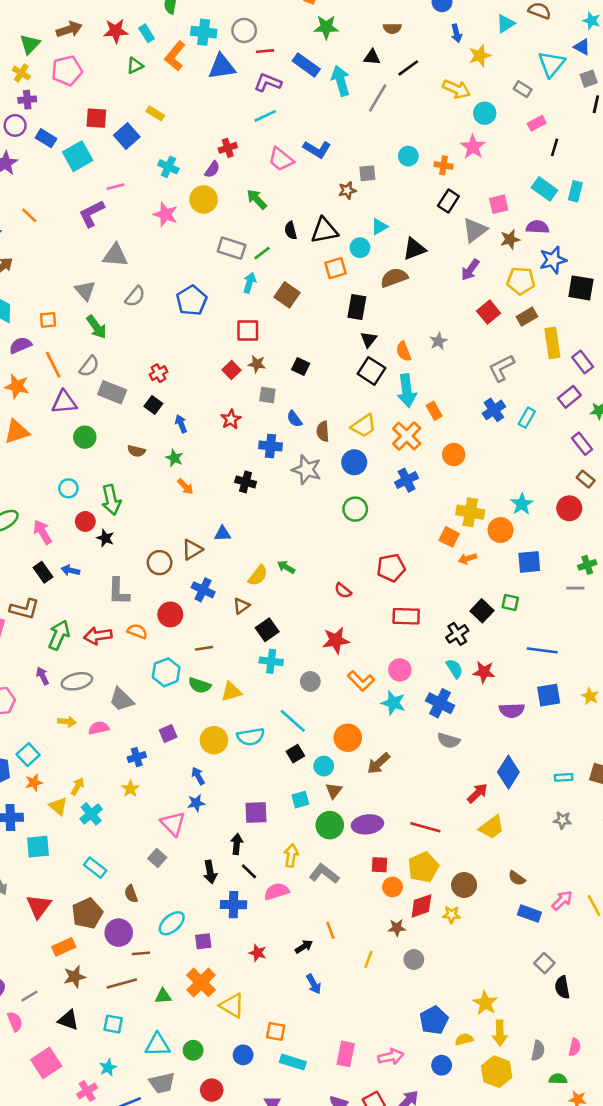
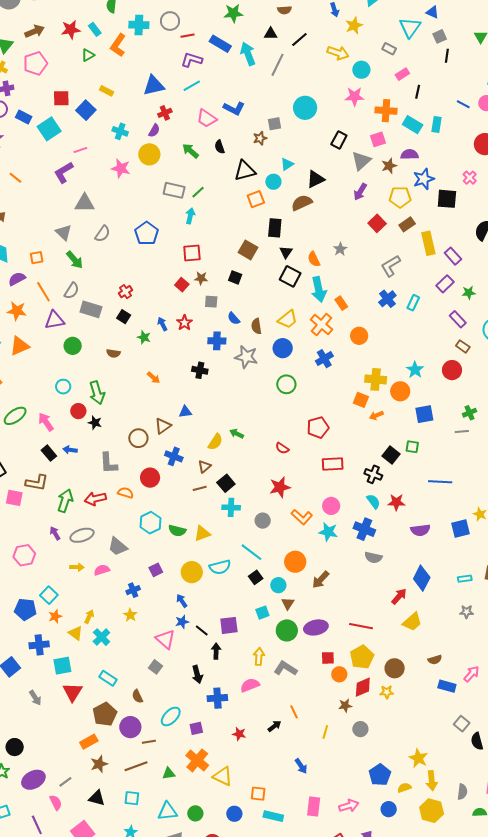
blue triangle: (222, 67) -> (154, 85), moved
pink star: (473, 147) -> (354, 97), turned -30
cyan circle: (408, 156) -> (305, 108), size x1.5
orange cross: (444, 165) -> (386, 111), moved, size x1.5
black semicircle: (291, 230) -> (220, 147), moved
brown square: (287, 295) -> (248, 250), moved
blue arrow: (181, 424) -> (162, 324), moved
green star: (174, 458) -> (144, 337), moved
black cross: (457, 634) -> (373, 474), turned -30
brown line: (204, 648) -> (200, 488), moved
blue square: (549, 695) -> (460, 528), moved
black line: (249, 871) -> (202, 631), moved
brown semicircle: (517, 878) -> (435, 660), turned -48
red triangle: (39, 906) -> (73, 692), moved
blue arrow: (314, 984) -> (301, 766), moved

